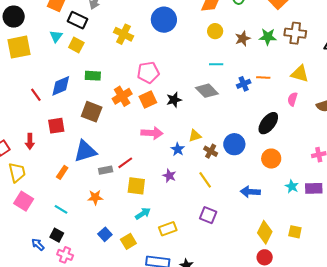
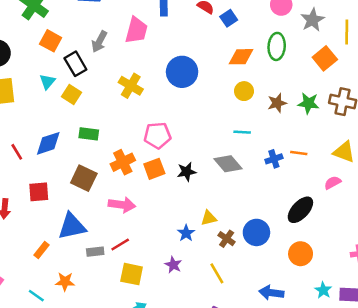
black rectangle: (78, 20) -> (75, 64), turned 30
pink semicircle: (292, 99) -> (333, 183), turned 40
pink arrow: (152, 133) -> (122, 205), moved
orange star: (95, 197) -> (65, 282), moved

